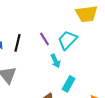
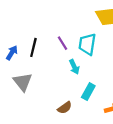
cyan trapezoid: (68, 40) -> (87, 44), turned -35

